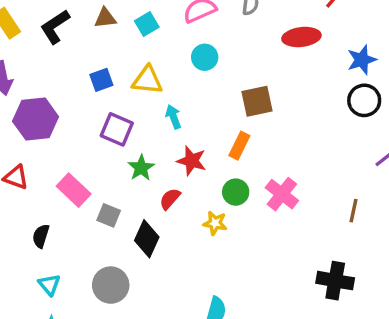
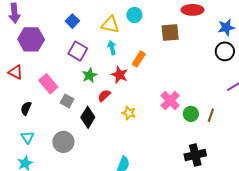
blue square: (101, 80) -> (72, 21), turned -32
yellow triangle: (147, 80) -> (110, 25), moved
brown square: (257, 101) -> (170, 33), moved
orange rectangle: (239, 146) -> (139, 59), moved
green circle: (236, 192) -> (191, 114), moved
black cross: (335, 281) -> (195, 155), turned -30

